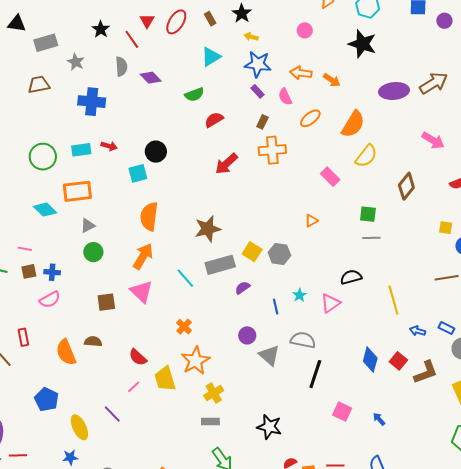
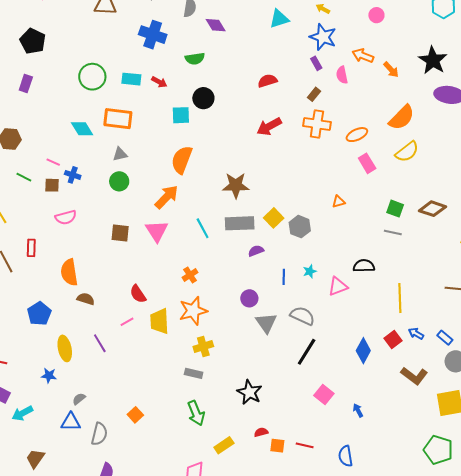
black star: (362, 44) -> (433, 60), moved
green semicircle: (194, 94) -> (195, 59), moved
orange ellipse: (310, 118) -> (357, 135), moved
brown diamond: (406, 186) -> (432, 209), moved, turned 56
blue cross: (52, 272) -> (73, 175), moved
brown semicircle: (93, 342) -> (86, 299), moved
red square: (398, 361) -> (393, 340), moved
brown L-shape: (426, 372) -> (414, 376), turned 44

